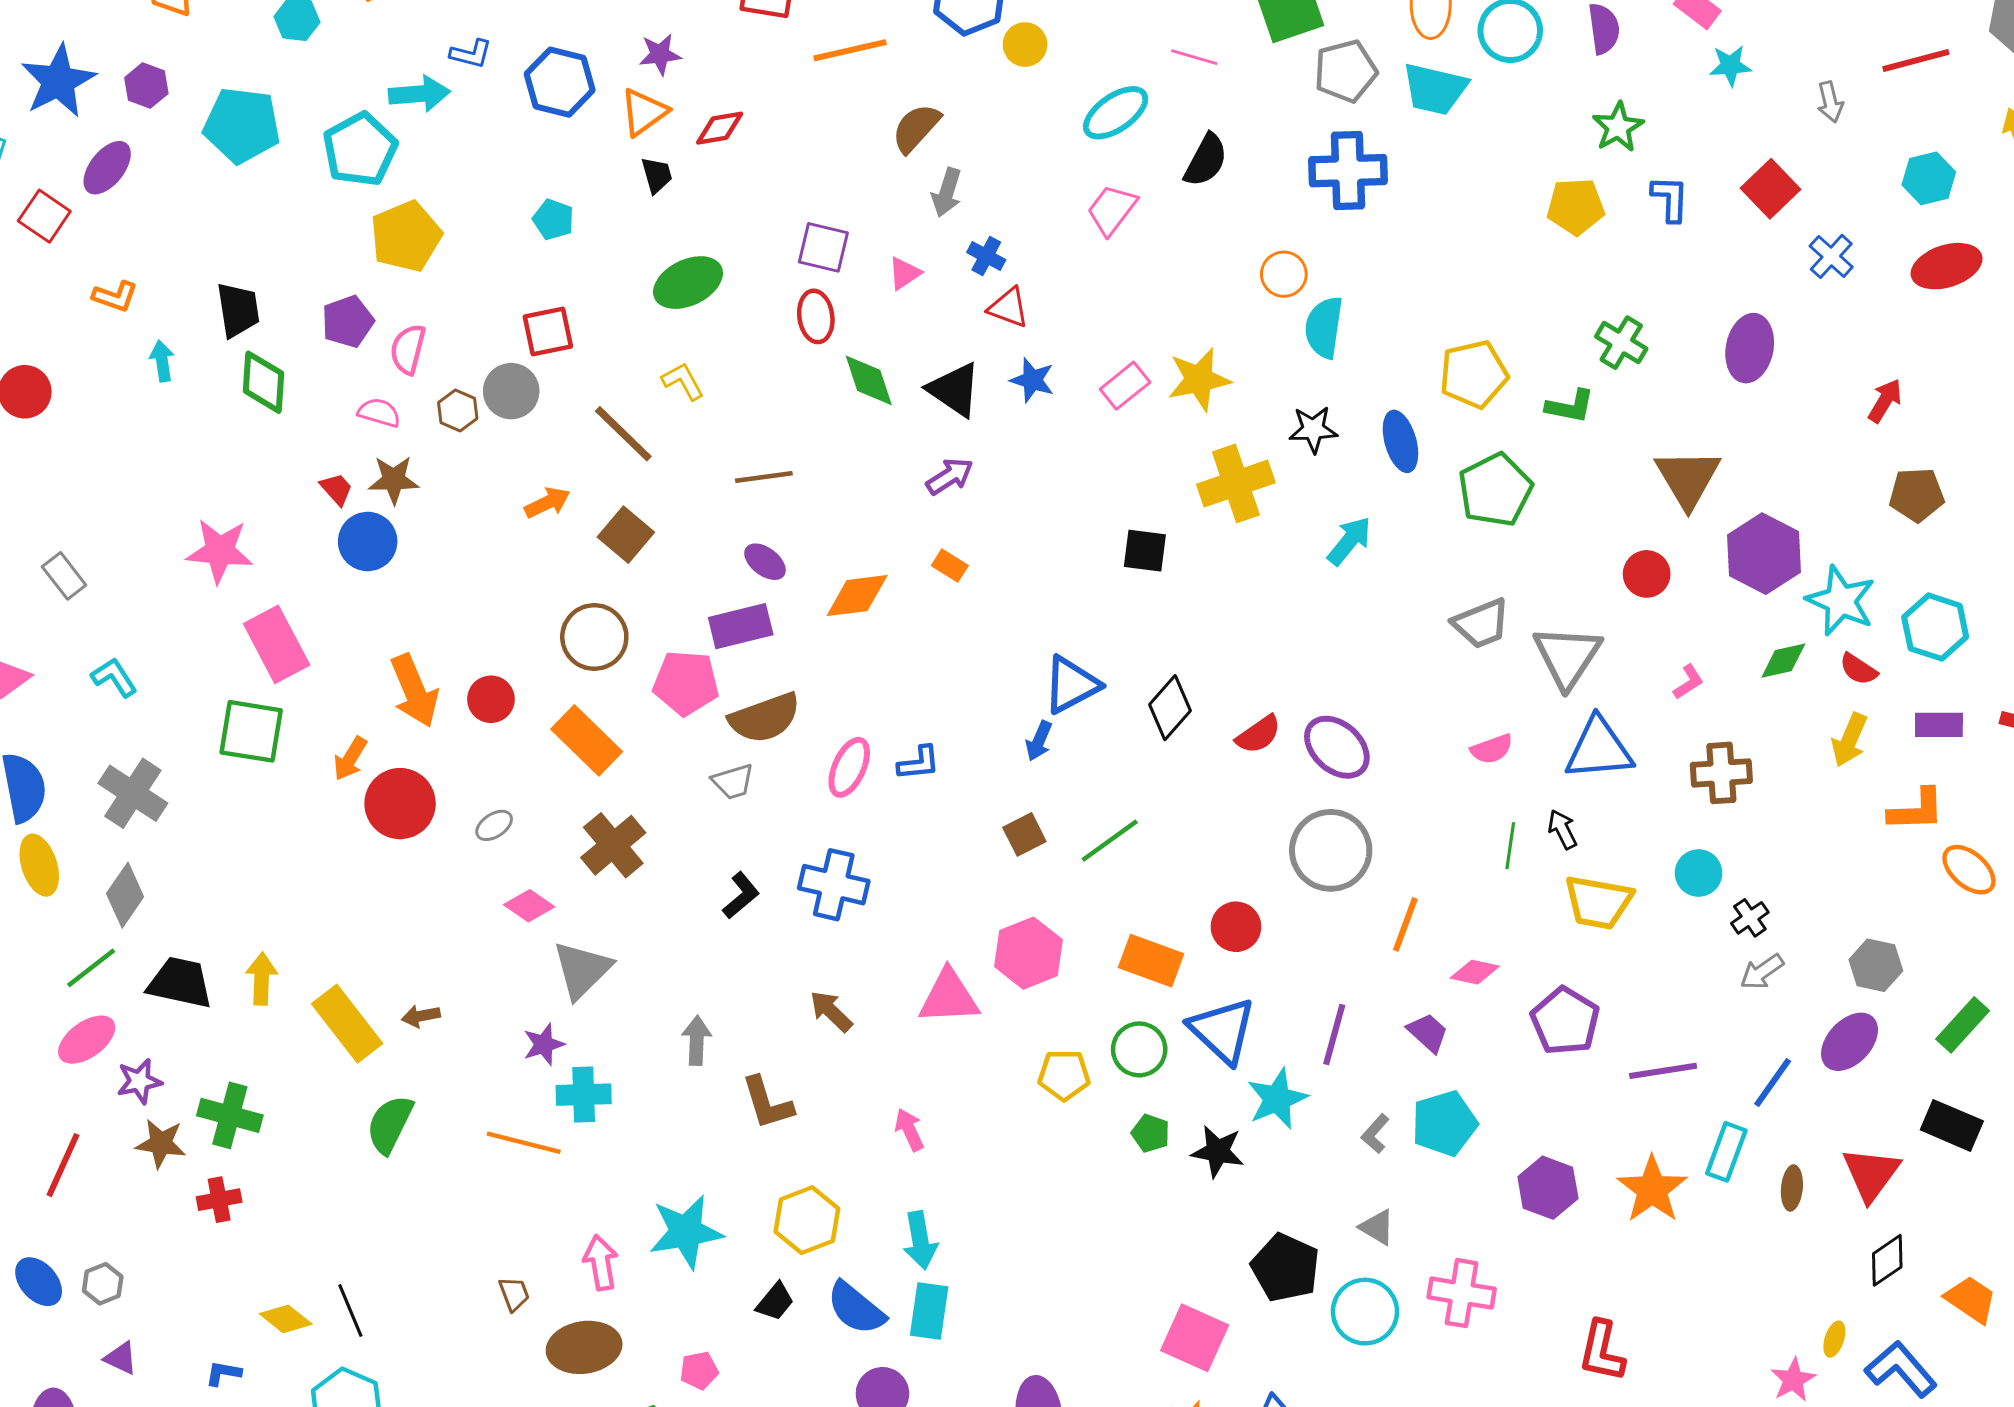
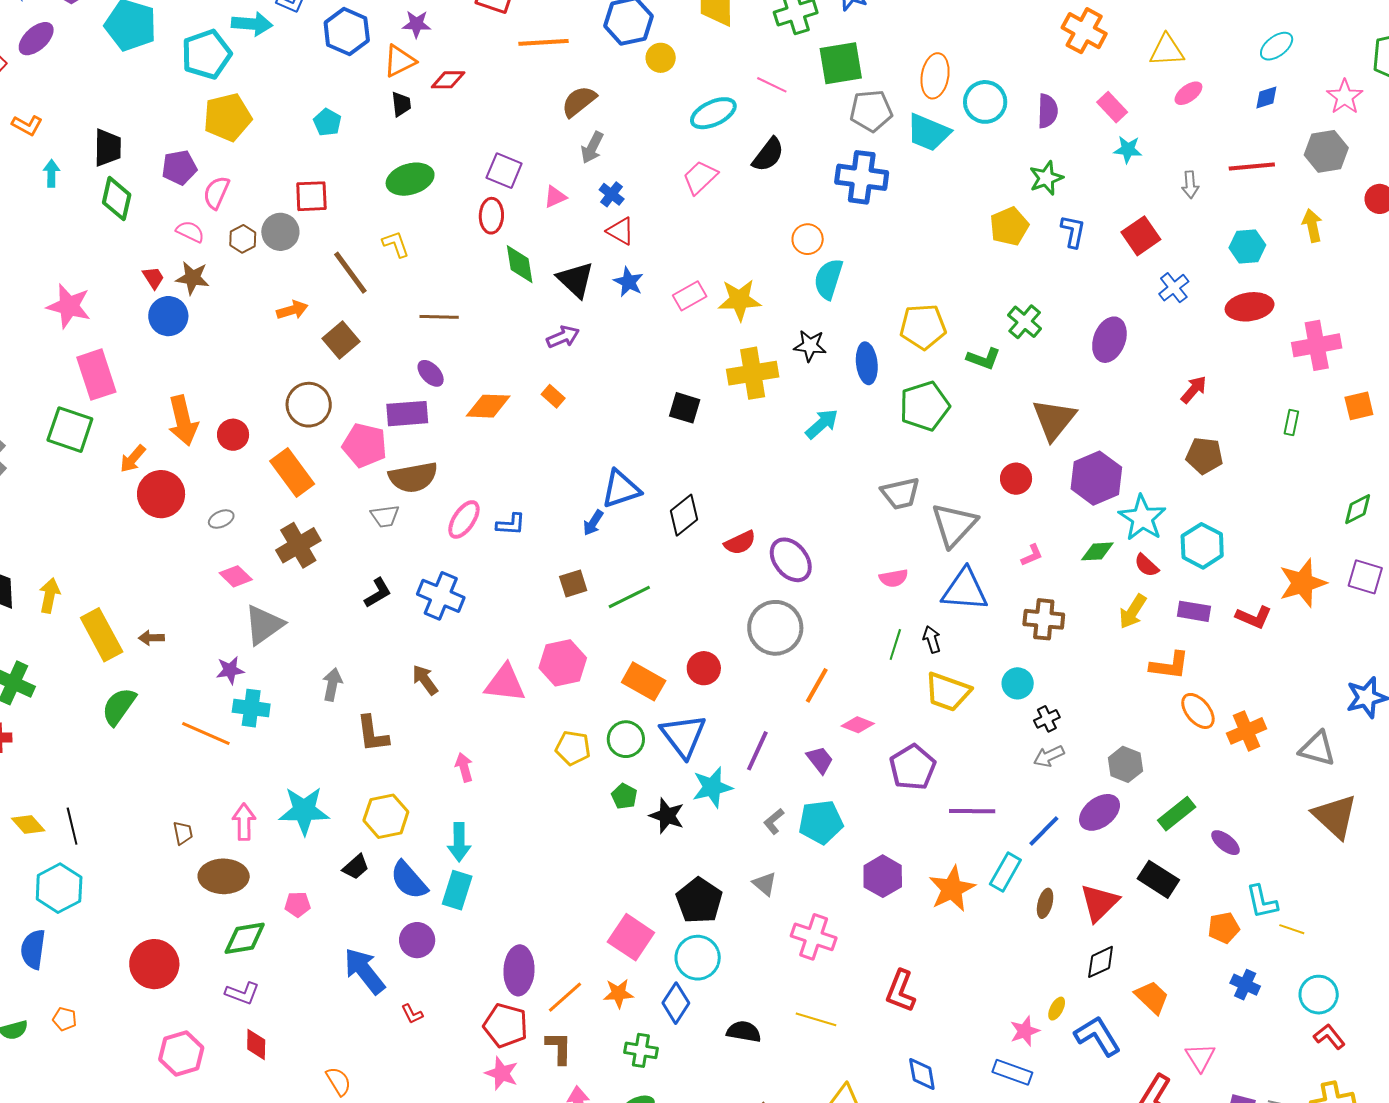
yellow pentagon: (1576, 207) -> (1009, 226), turned -30
cyan circle: (1365, 1312) -> (698, 958), moved

